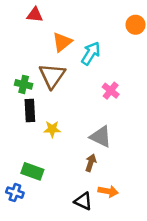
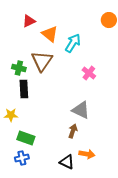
red triangle: (35, 15) -> (29, 21), moved, turned -32
orange triangle: (62, 42) -> (50, 34), turned -42
yellow star: (52, 129) -> (11, 115), moved
blue cross: (15, 193) -> (22, 158), moved, turned -32

